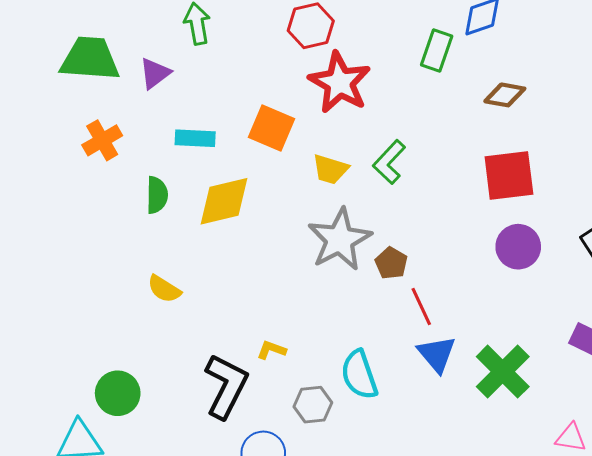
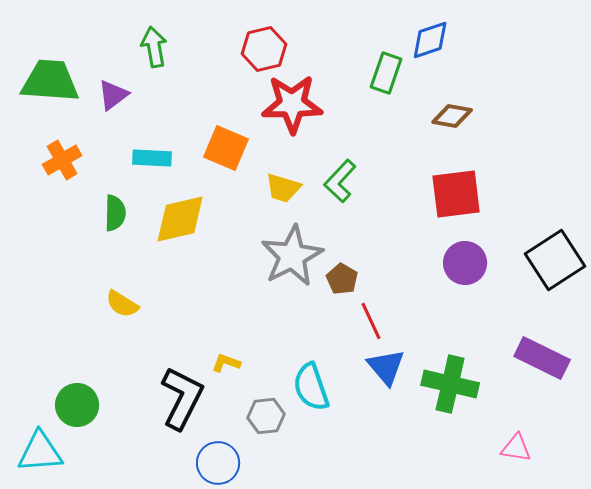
red star: (340, 83) -> (292, 104), turned -30
green cross: (503, 372) -> (450, 384), turned -32

